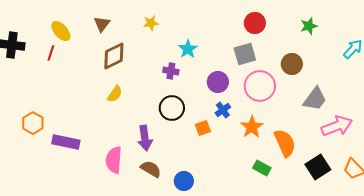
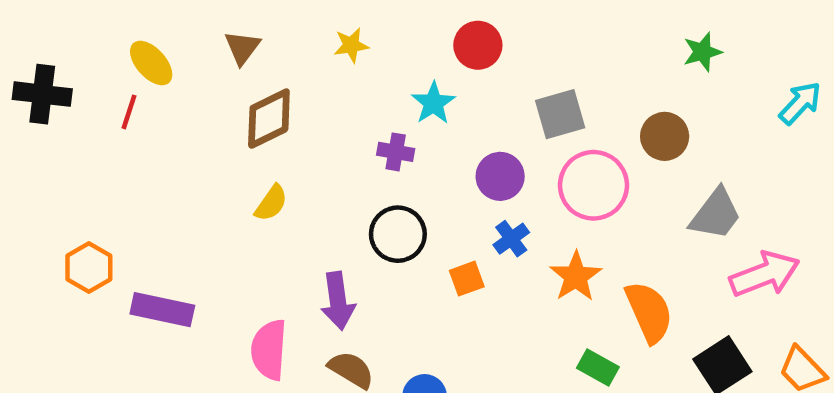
red circle: (255, 23) -> (478, 45), moved

